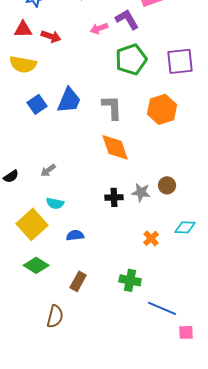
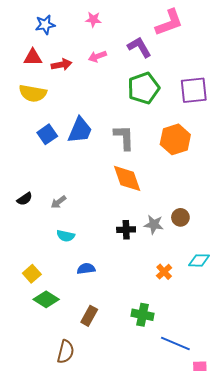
pink arrow: (99, 28) -> (97, 56), moved
red arrow: (51, 36) -> (62, 65), turned -30
black semicircle: (11, 176) -> (25, 199), moved
yellow square: (32, 224) -> (32, 274), moved, size x0.6

